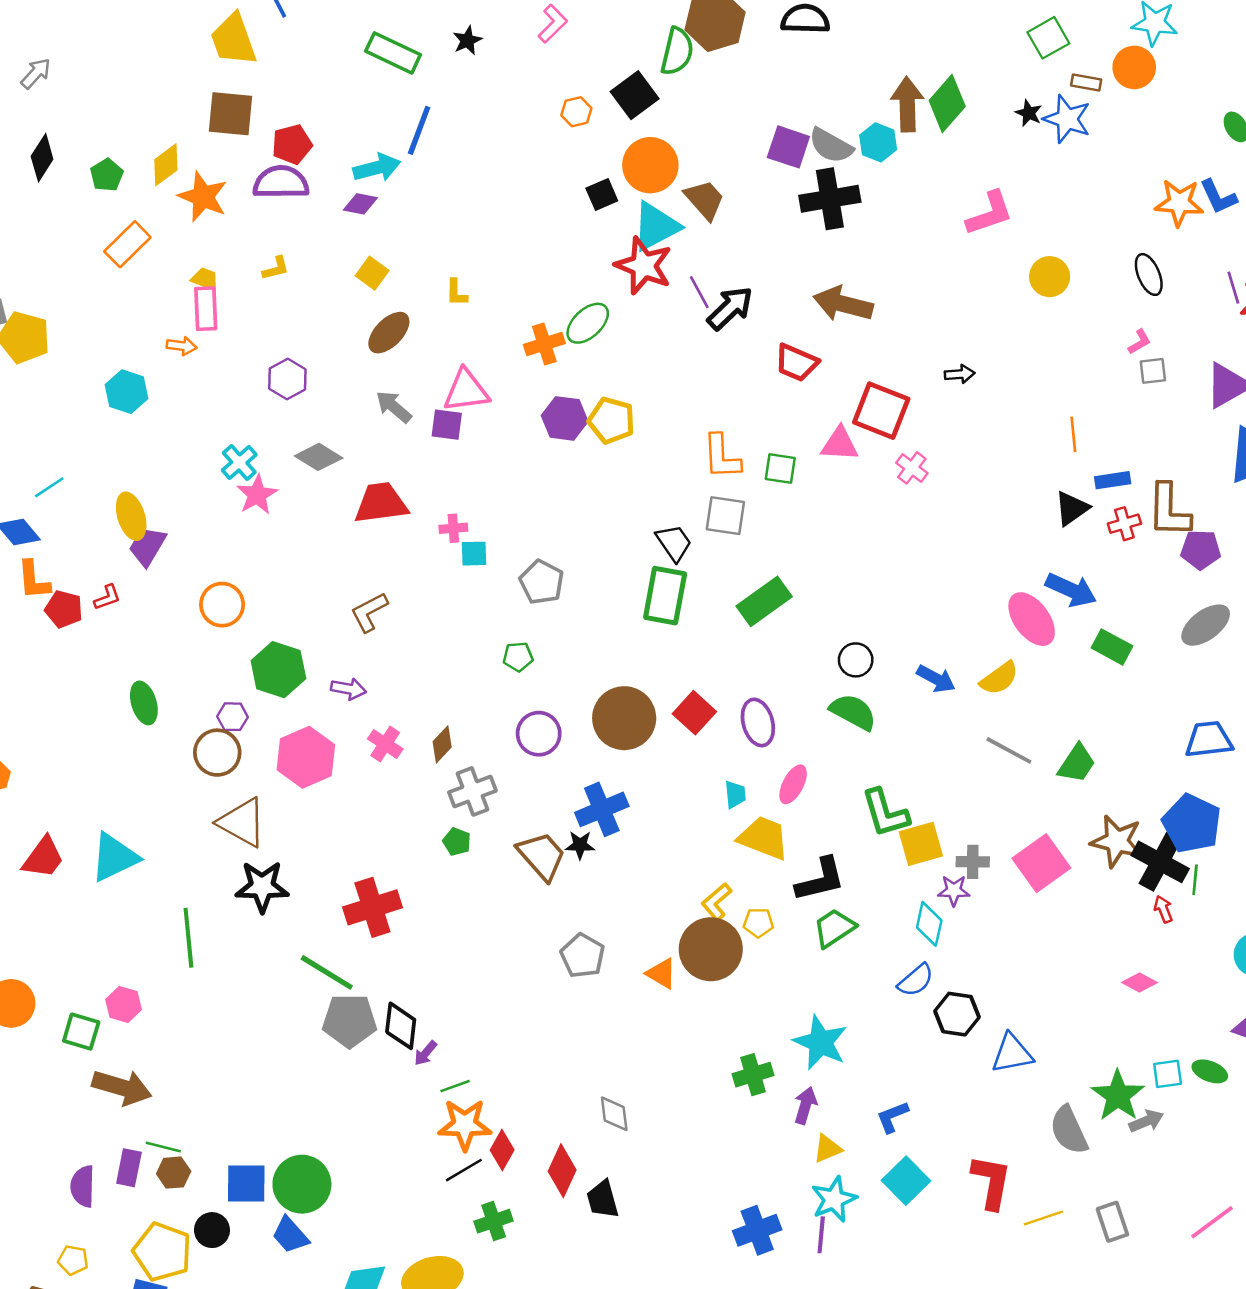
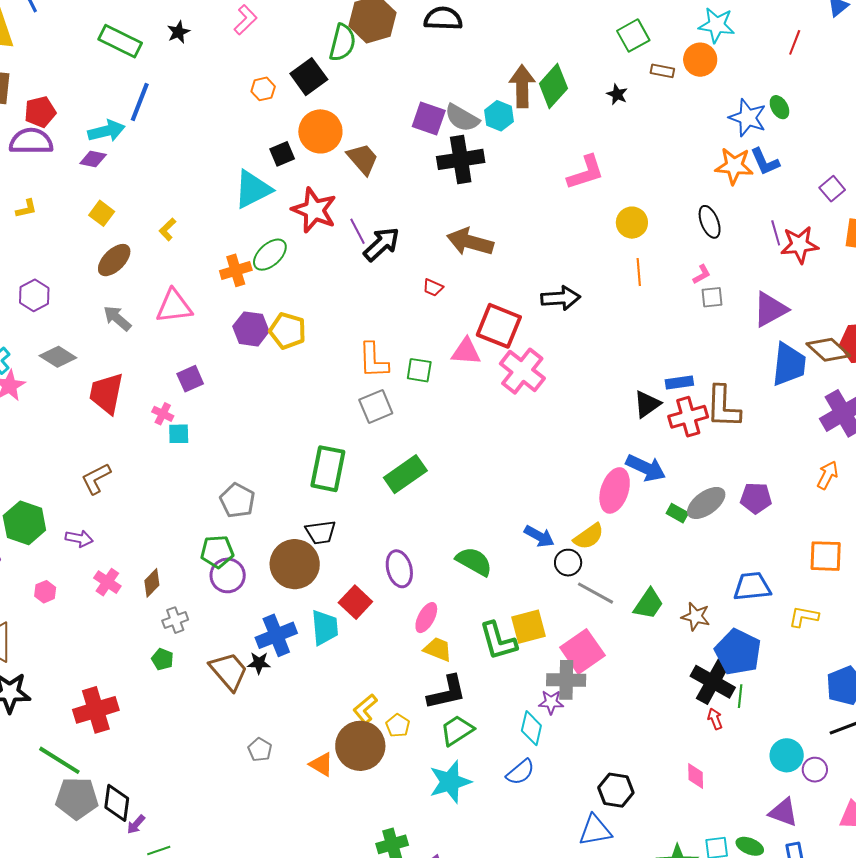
blue star: (1067, 119) -> (748, 118), moved
cyan triangle: (656, 226) -> (253, 189), moved
yellow L-shape: (456, 293) -> (167, 229), turned 45
red trapezoid: (796, 363) -> (433, 287), size x0.6
black arrow: (960, 374) -> (561, 298), size x1.6
purple square: (447, 425) -> (190, 379), moved, turned -32
orange line: (1073, 434) -> (639, 272), moved
pink cross: (912, 468) -> (522, 371), size x1.8
red trapezoid: (381, 503) -> (106, 393), turned -72
gray square: (725, 516) -> (376, 406), turned -32
red cross: (1124, 524) -> (688, 417), size x1.5
pink cross: (453, 528) -> (163, 414), turned 30
black trapezoid: (674, 543) -> (321, 532), moved, turned 116
purple pentagon: (1201, 550) -> (756, 498), moved
gray pentagon: (542, 582) -> (237, 500), moved
pink ellipse: (1032, 619) -> (615, 490), turned 54
gray ellipse: (1206, 625) -> (706, 503), moved
green rectangle: (1112, 647) -> (677, 513), size x0.7
green pentagon: (518, 657) -> (217, 552), moved, size x1.4
black circle: (856, 660) -> (568, 563), moved
red square: (694, 713) -> (355, 602), moved
pink hexagon: (306, 757) -> (45, 592), size x0.5
gray cross: (472, 791) -> (175, 620), size x0.7
cyan trapezoid: (735, 794) -> (325, 628), moved, size x1.6
yellow trapezoid: (764, 838) -> (438, 649), moved, size x0.7
brown star: (1117, 841) -> (696, 617), moved, size x0.7
yellow square: (921, 844) -> (528, 627), moved
gray cross: (973, 862) -> (566, 680), size x1.5
pink square: (1041, 863) -> (582, 651), moved
yellow pentagon: (758, 923) -> (398, 725), turned 30
gray pentagon: (583, 956) -> (260, 750), size x0.7
pink diamond: (1140, 983) -> (696, 776), turned 60
black hexagon: (957, 1014) -> (616, 790), moved
cyan star: (820, 1042) -> (450, 782), moved, turned 30

